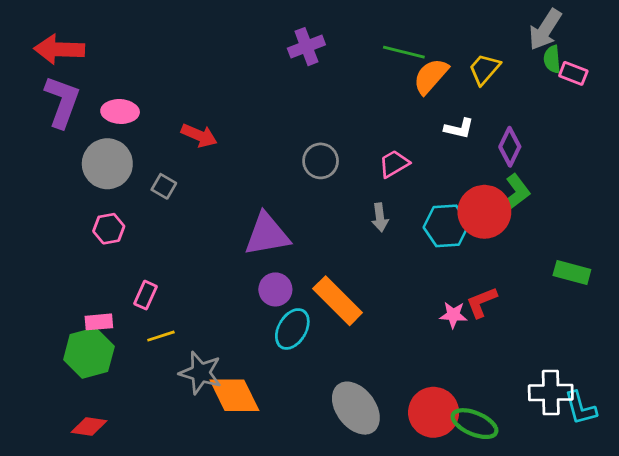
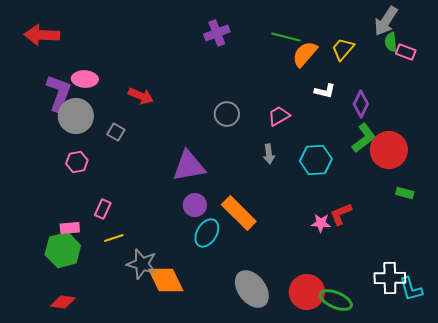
purple L-shape: (62, 102) -> (59, 93), moved
red circle: (484, 212) -> (389, 150), moved
green rectangle: (572, 272) -> (405, 193), size x0.7

